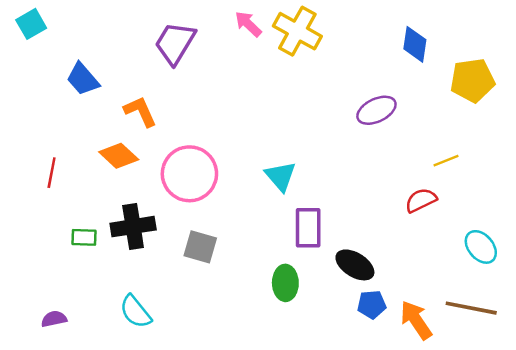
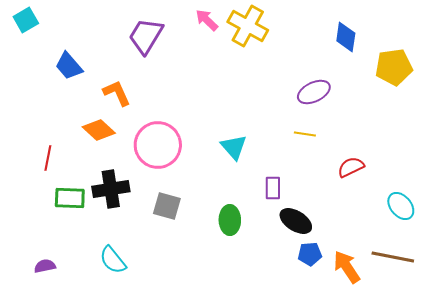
yellow line: (446, 161) -> (305, 134), moved, turned 30
red line: (52, 173) -> (48, 158), moved
purple rectangle: (308, 228) -> (273, 188), moved, size x0.7
green rectangle: (84, 237) -> (70, 198), size x1.4
green ellipse: (285, 283) -> (230, 220), moved

